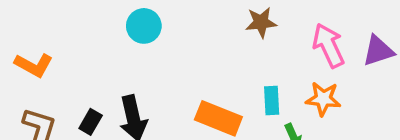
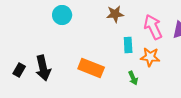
cyan circle: (144, 26) -> (62, 15), moved
cyan rectangle: (272, 101) -> (128, 45), moved

